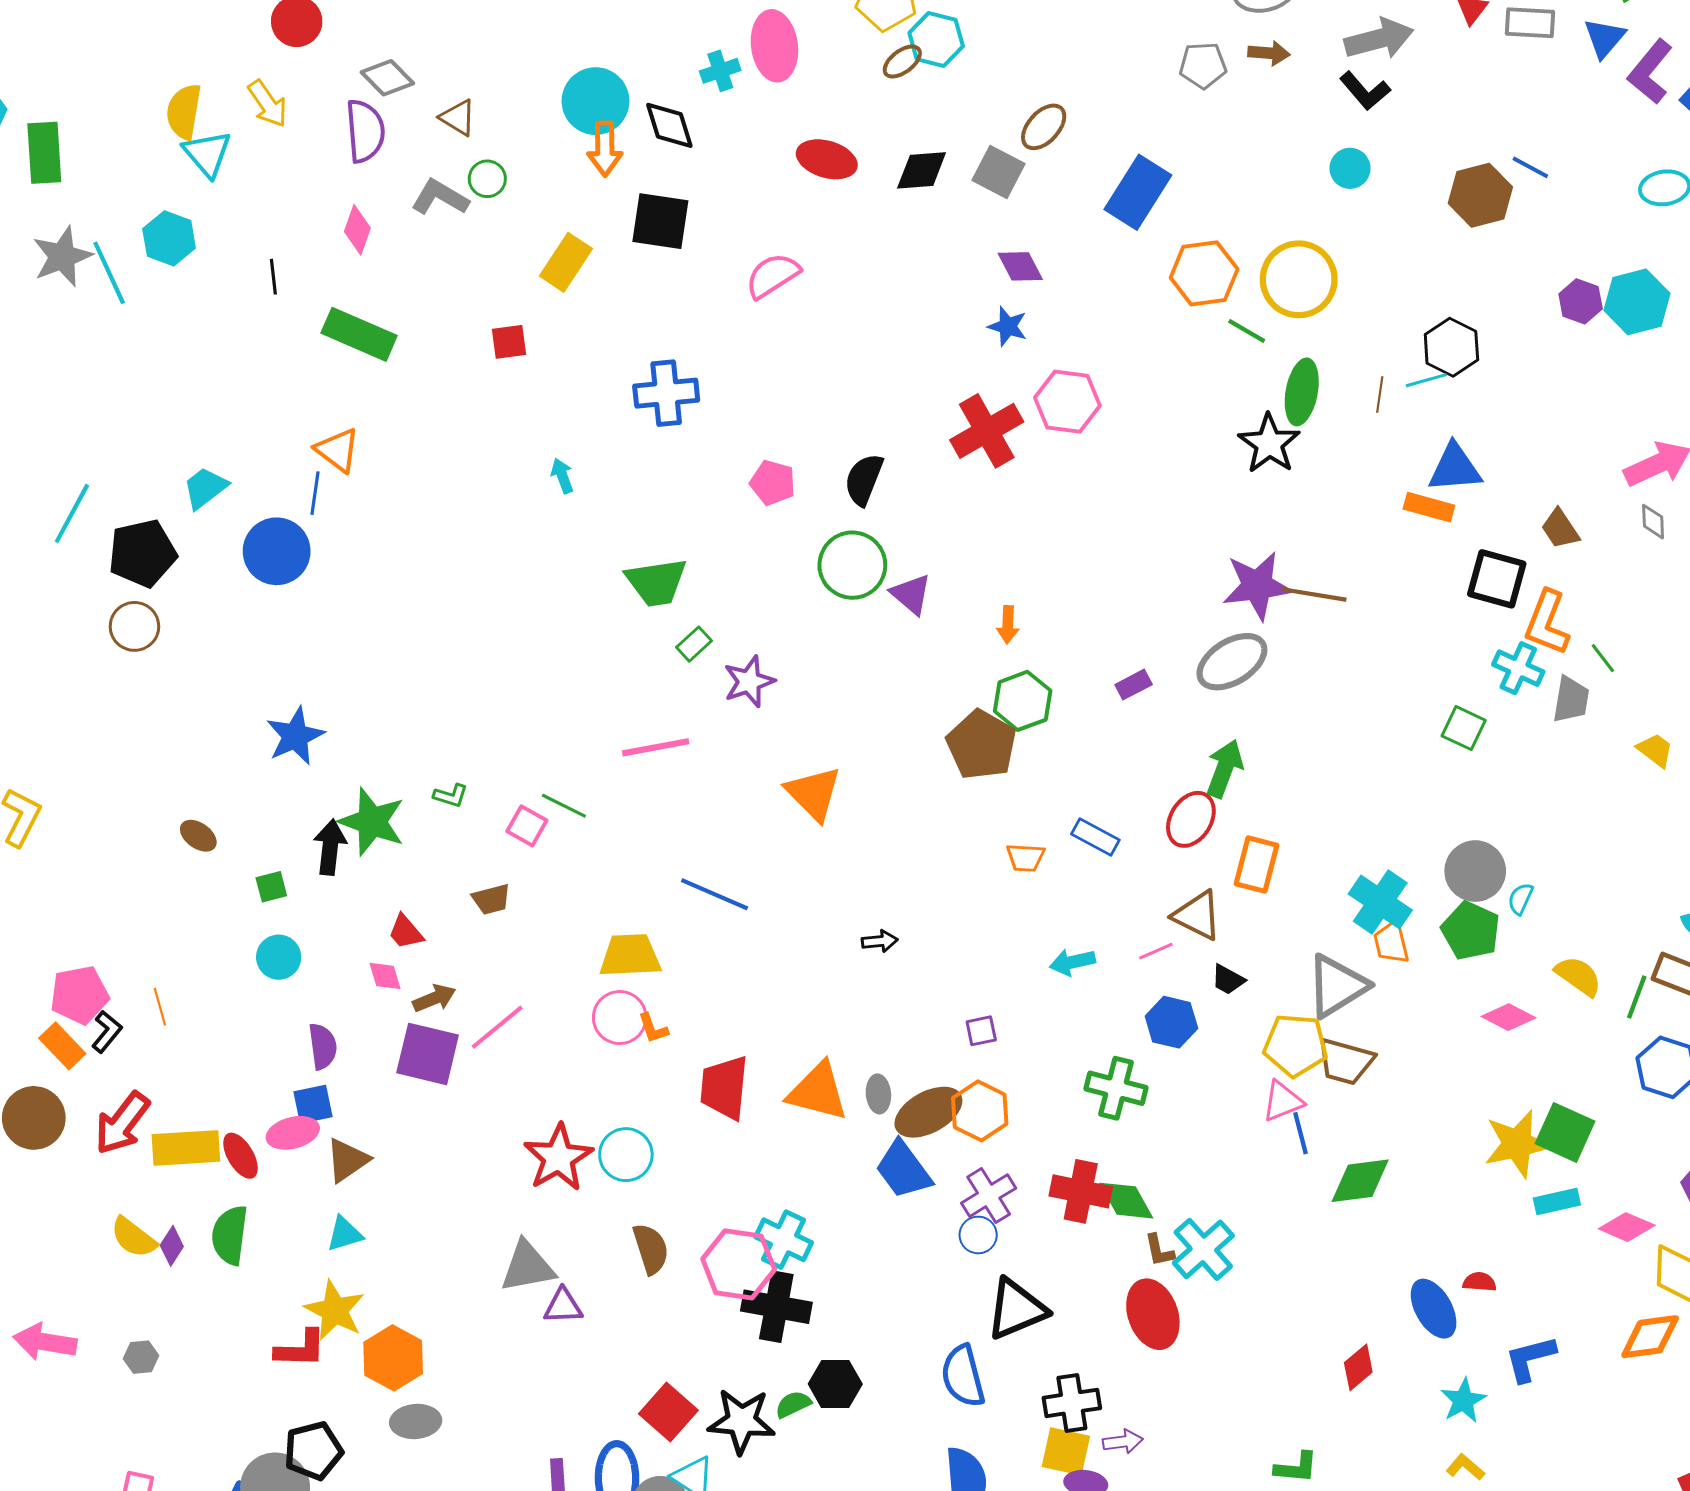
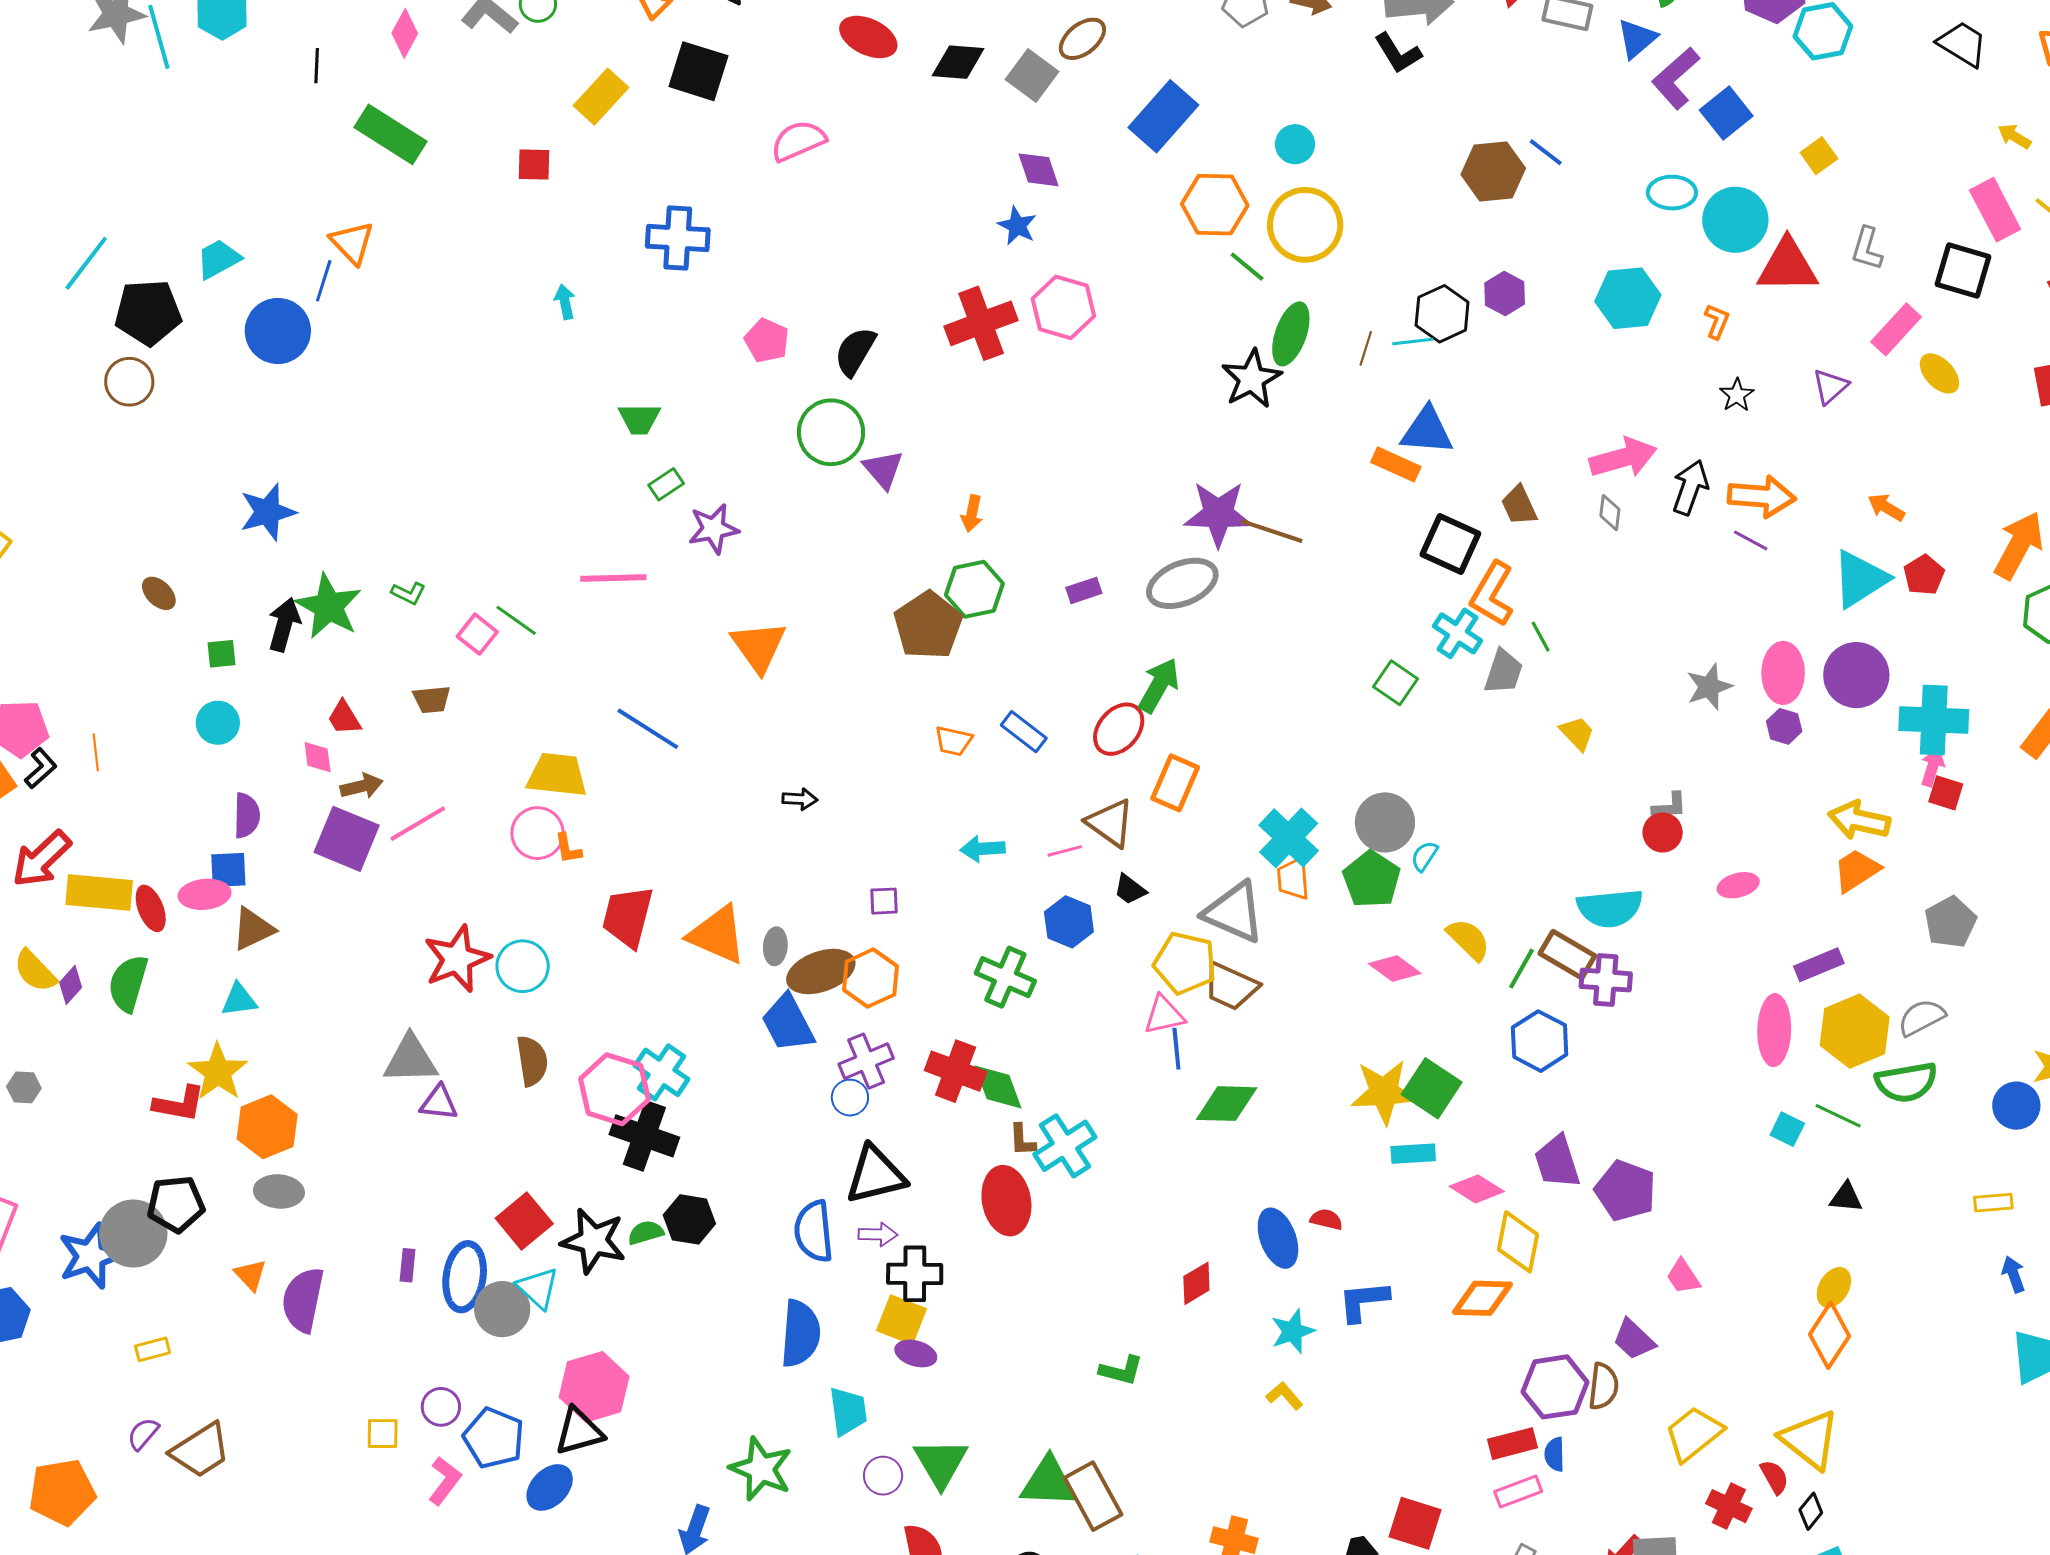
cyan circle: (1350, 168) -> (1295, 144), moved
purple hexagon: (1581, 301) -> (1505, 294), moved
green trapezoid: (656, 582) -> (639, 419), size x0.7
gray triangle: (1337, 986) -> (1234, 912), turned 46
purple arrow: (1123, 1442) -> (878, 1234), moved

